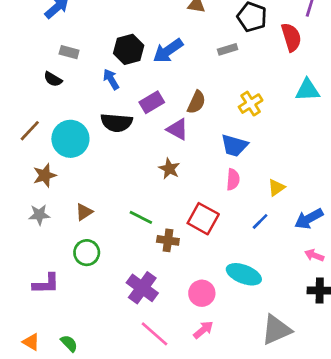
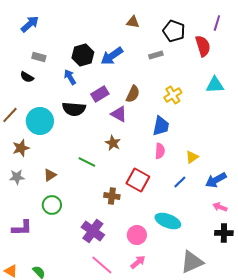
blue trapezoid: (234, 146) -> (161, 126), turned -95
green line: (141, 217) -> (87, 162), moved

